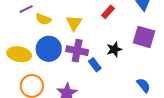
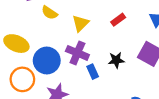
blue circle: (49, 49) -> (47, 60), moved

